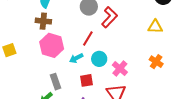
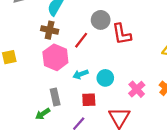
red L-shape: (109, 17) -> (122, 34), turned 120
red line: (88, 39) -> (81, 40), moved
pink cross: (120, 69) -> (137, 89), moved

